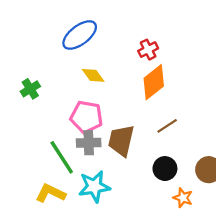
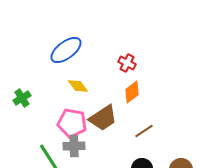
red cross: (148, 50) -> (127, 63), turned -36
orange diamond: (154, 82) -> (132, 92), size x0.7
brown trapezoid: (121, 140) -> (103, 118), moved, turned -136

